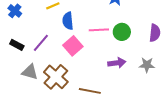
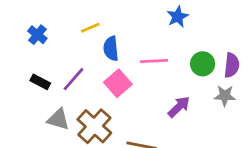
green circle: (122, 32) -> (203, 64), moved
purple arrow: (117, 63) -> (179, 107), turned -36
gray star: (147, 65) -> (225, 96), moved

